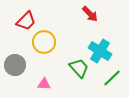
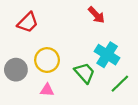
yellow circle: (44, 42) -> (47, 60), moved

